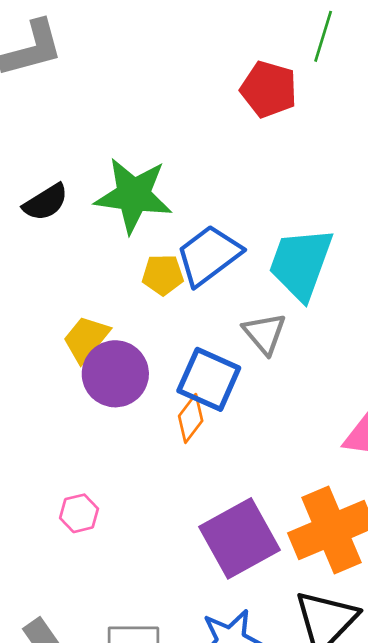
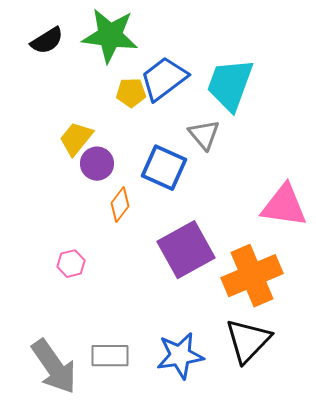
purple circle: (115, 374) -> (97, 164), size x0.7
orange diamond: (191, 418) -> (120, 205), moved
purple square: (239, 538) -> (186, 250), moved

